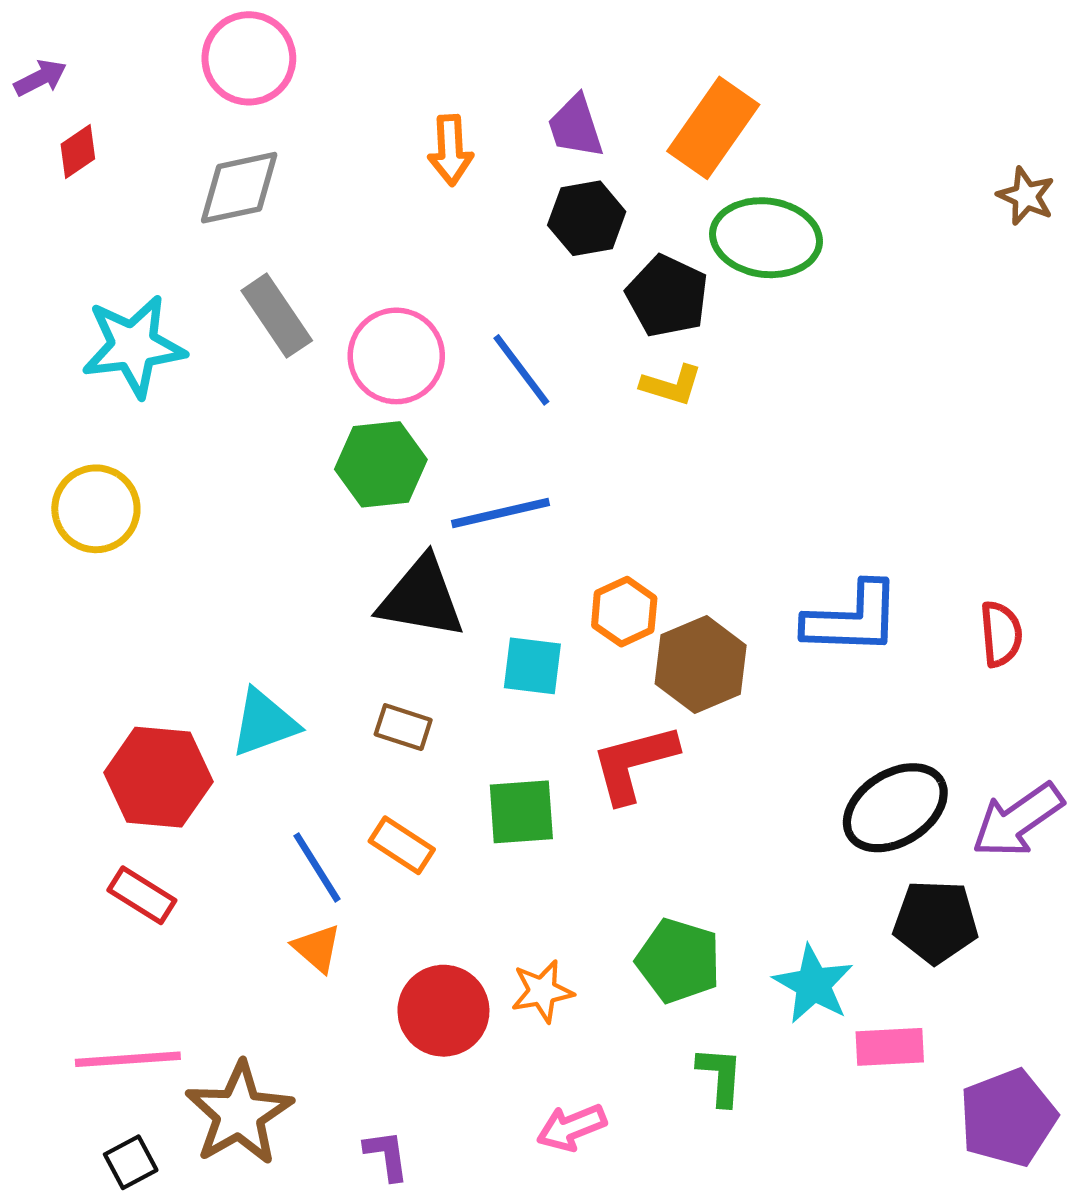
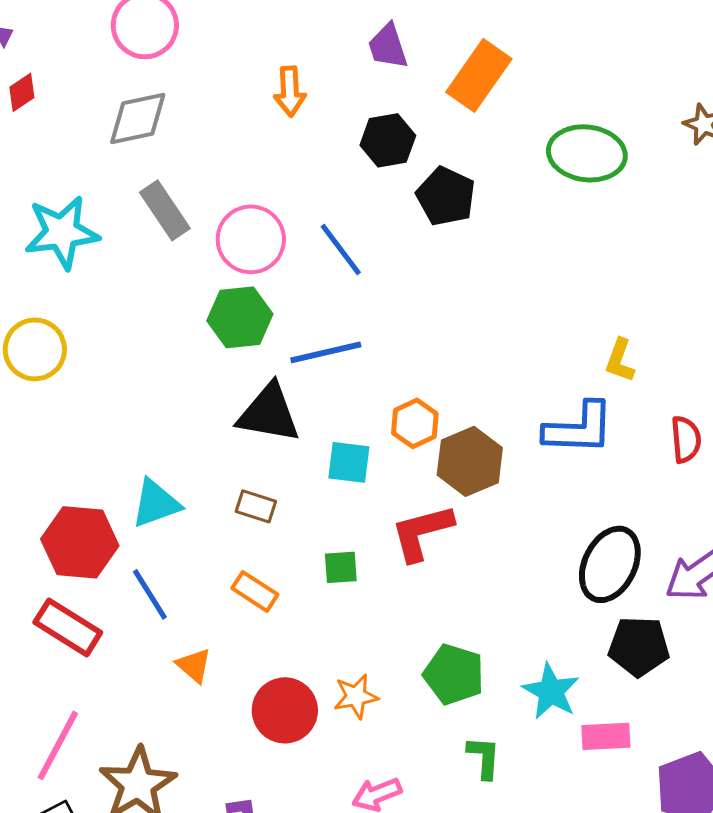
purple trapezoid: (576, 127) -> (388, 46), moved
green ellipse: (766, 238) -> (587, 153), moved
yellow L-shape: (671, 385) -> (620, 360), moved, turned 93
black ellipse: (895, 808) -> (610, 564), turned -32
green square: (521, 812) -> (341, 567), size x0.7
blue line: (317, 867) -> (150, 594), moved
red rectangle: (142, 895) -> (68, 627), size x1.4
pink line: (128, 1059) -> (58, 745), turned -58

